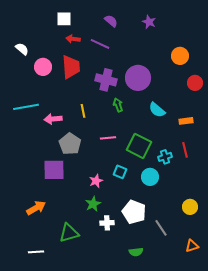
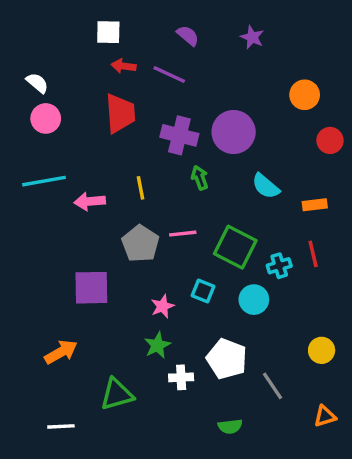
pink circle: (43, 67) -> (46, 118), moved
gray pentagon: (70, 144) -> (140, 244), moved

